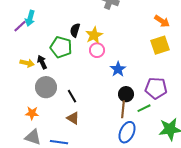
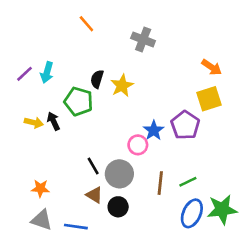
cyan arrow: (30, 18) -> (47, 72), moved
pink circle: (97, 50) -> (138, 145), moved
gray circle: (46, 87) -> (119, 174), moved
purple pentagon: (156, 88) -> (185, 125), moved, turned 30
black circle: (126, 94) -> (118, 207), moved
blue ellipse: (127, 132) -> (192, 213), moved

